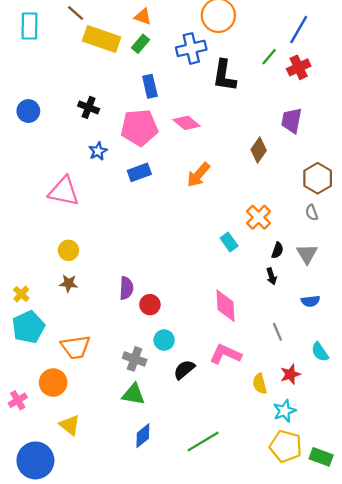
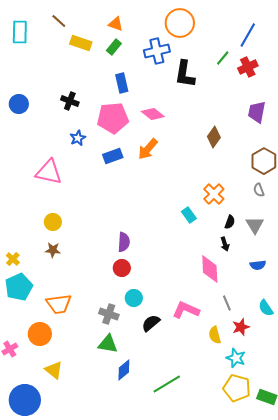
yellow rectangle: (102, 39) -> (81, 43), size x0.7
purple trapezoid: (292, 120) -> (257, 112), moved
orange arrow: (198, 175) -> (148, 149), moved
purple semicircle: (126, 288) -> (124, 242), moved
pink diamond: (225, 306) -> (210, 269), moved
gray line: (277, 332) -> (227, 303), moved
cyan star: (285, 411) -> (236, 358), turned -30
blue diamond: (143, 436) -> (124, 370), moved

